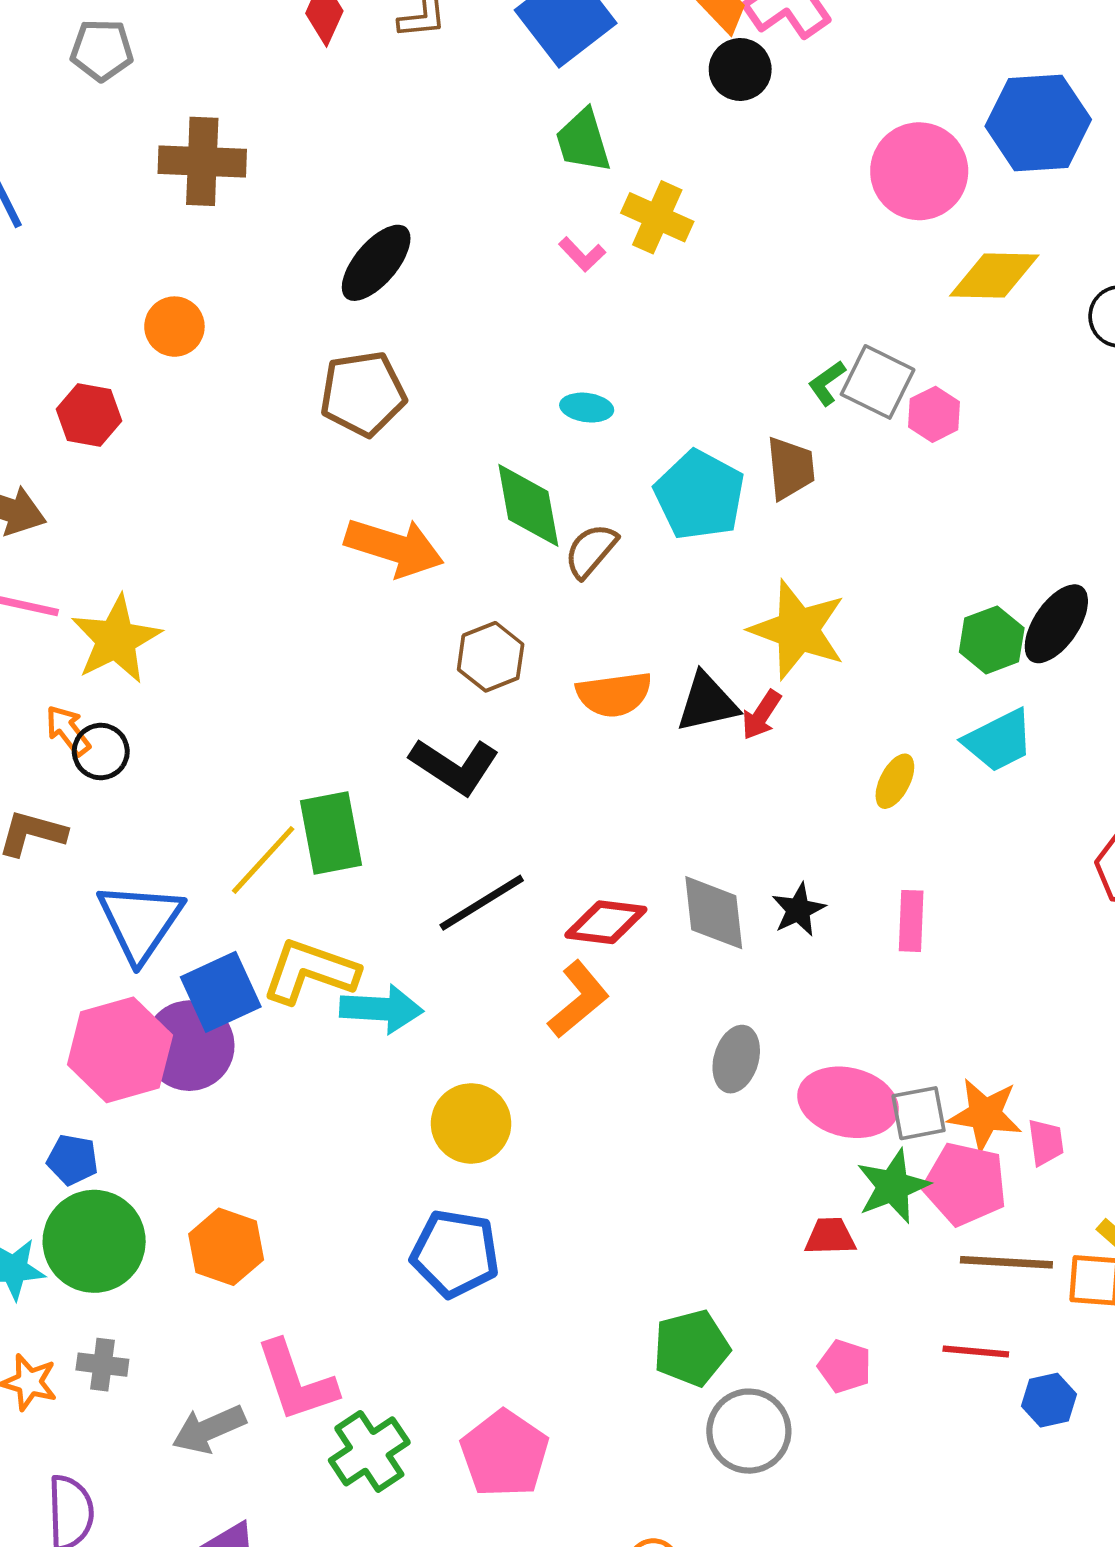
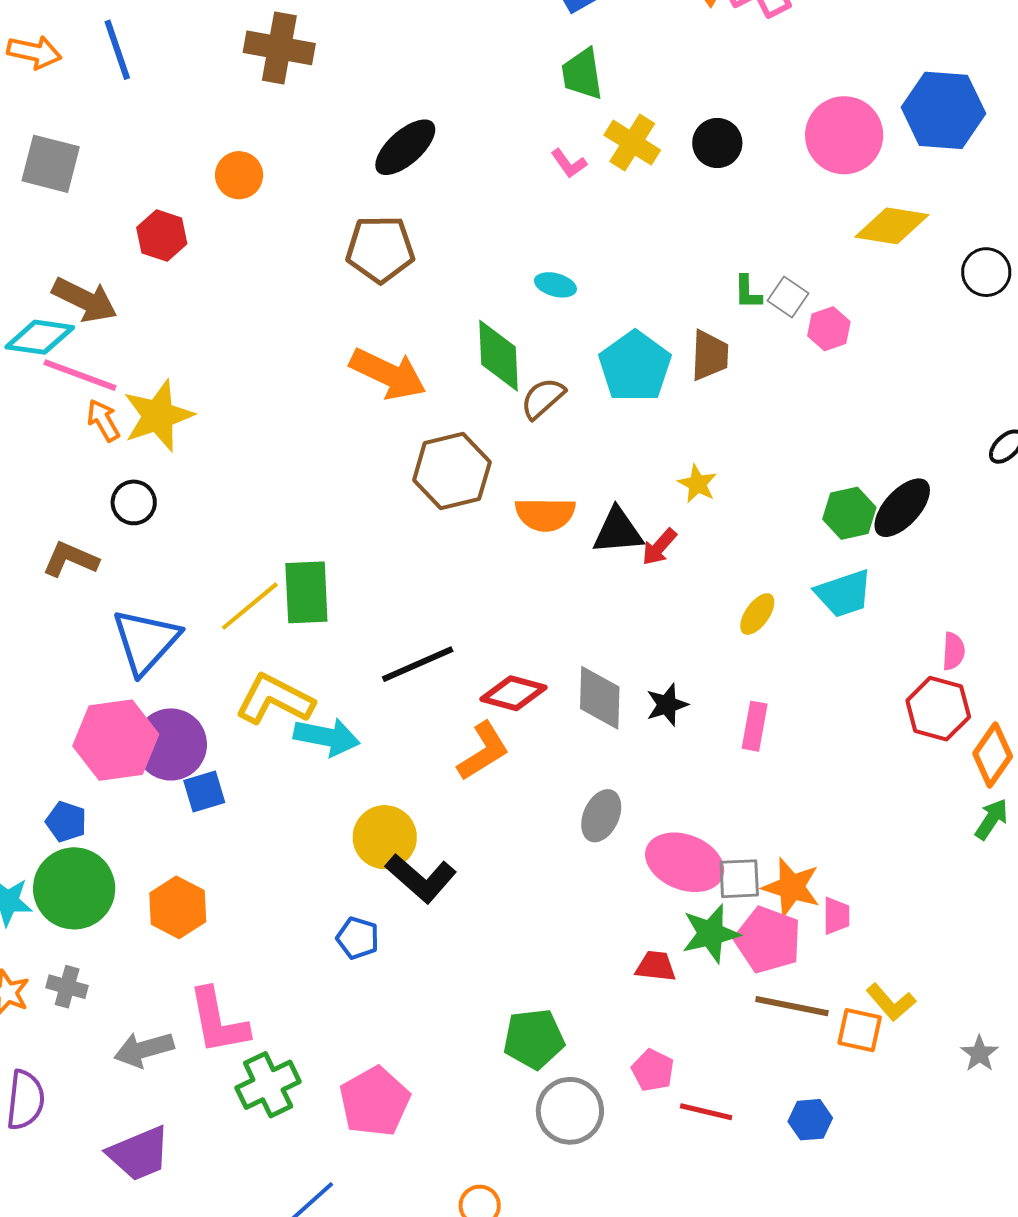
black circle: (740, 69) -> (717, 143), moved
gray square: (878, 382) -> (788, 297), size x0.7
green L-shape: (827, 383) -> (748, 292), turned -63
yellow star: (798, 630) -> (697, 484), size x0.5
brown hexagon: (491, 657) -> (452, 471), size x1.4
orange arrow: (68, 730) -> (103, 420), moved
black L-shape: (455, 766) -> (421, 878), moved
blue square: (221, 992) -> (204, 792), moved, size x0.7
blue pentagon: (455, 1253) -> (358, 938), size x0.6
red line: (976, 1352) -> (706, 1112), moved

